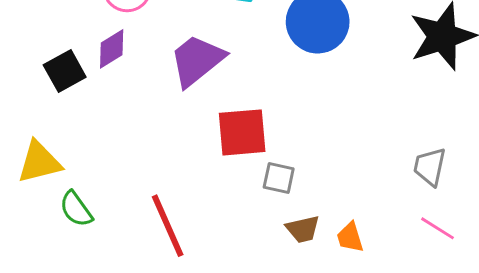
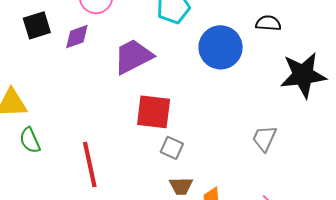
black square: (65, 71) -> (37, 25), moved
gray trapezoid: (430, 167) -> (264, 138), moved

